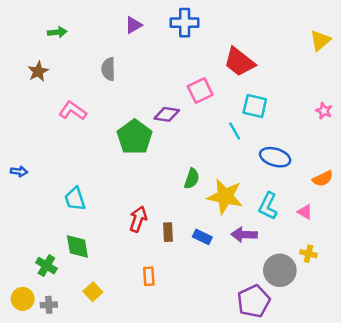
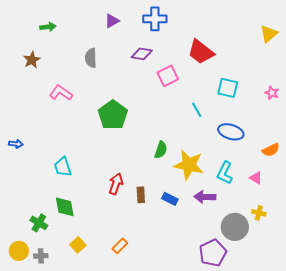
cyan square: (255, 106) -> (228, 88), moved
purple diamond: (167, 114) -> (142, 54), moved
orange rectangle: (149, 276) -> (120, 246), moved, turned 49

